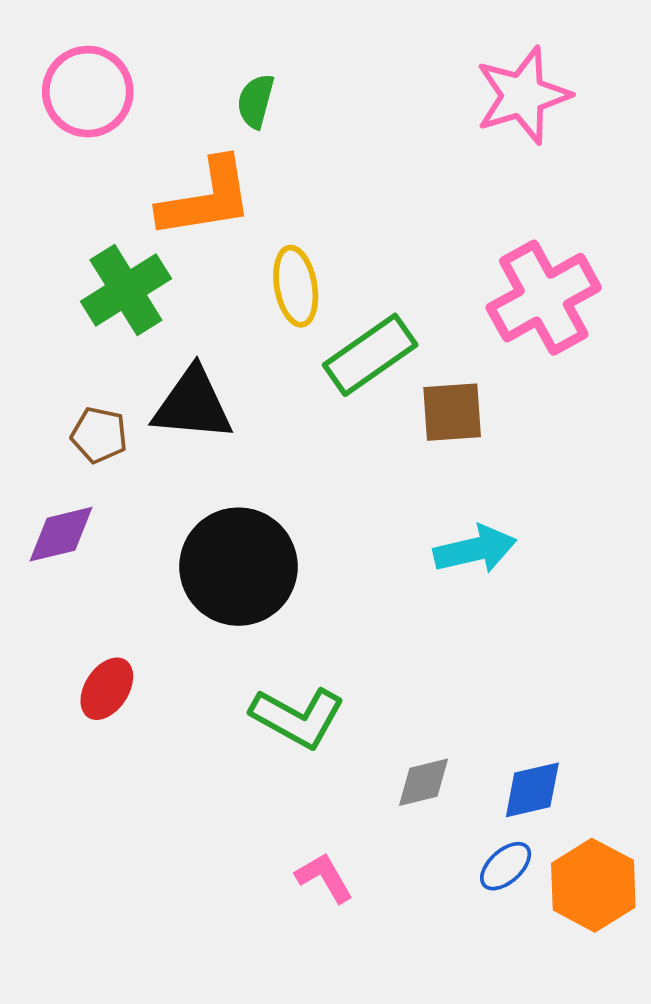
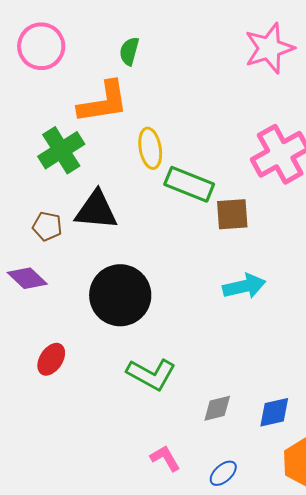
green rectangle: (370, 355) -> (189, 184), turned 57
purple diamond: (61, 534) -> (27, 278), turned 57
blue ellipse: (506, 866) -> (223, 473), moved

